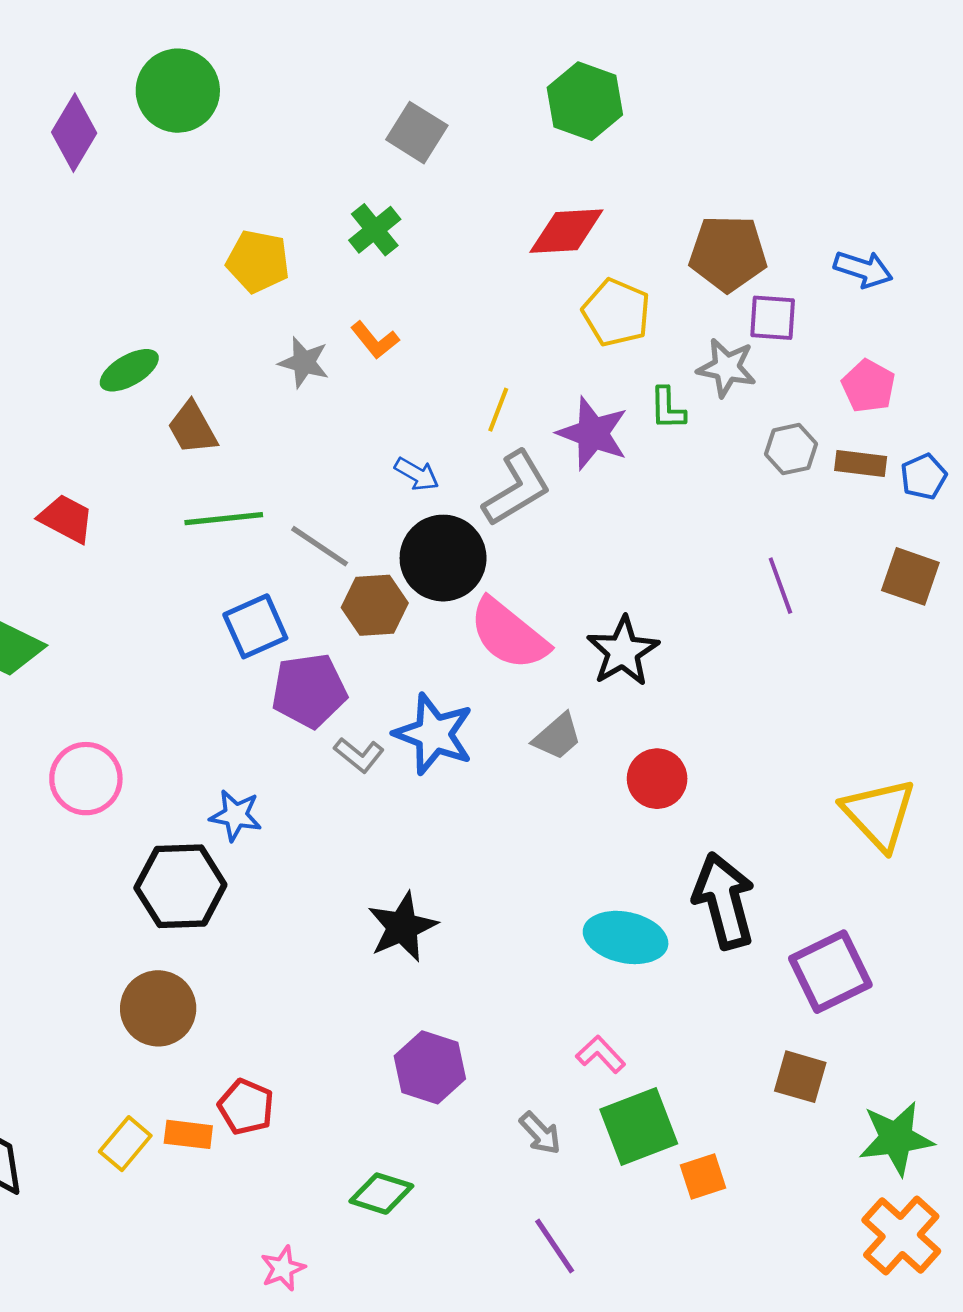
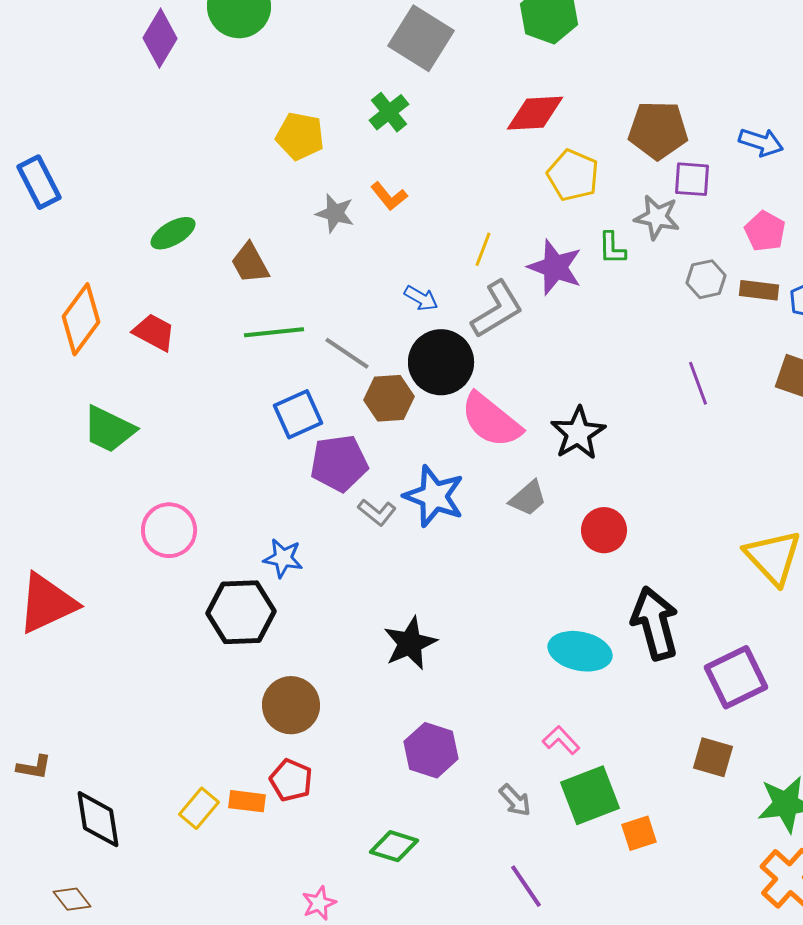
gray square: (417, 133) -> (421, 38), size x1.4
green ellipse: (129, 370) -> (173, 233), moved
brown circle: (158, 1008) -> (291, 705), moved

